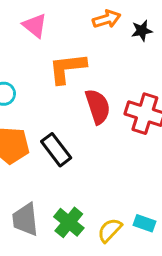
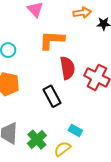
black rectangle: (56, 150) -> (52, 96), moved
cyan rectangle: (145, 223) -> (75, 130), moved

